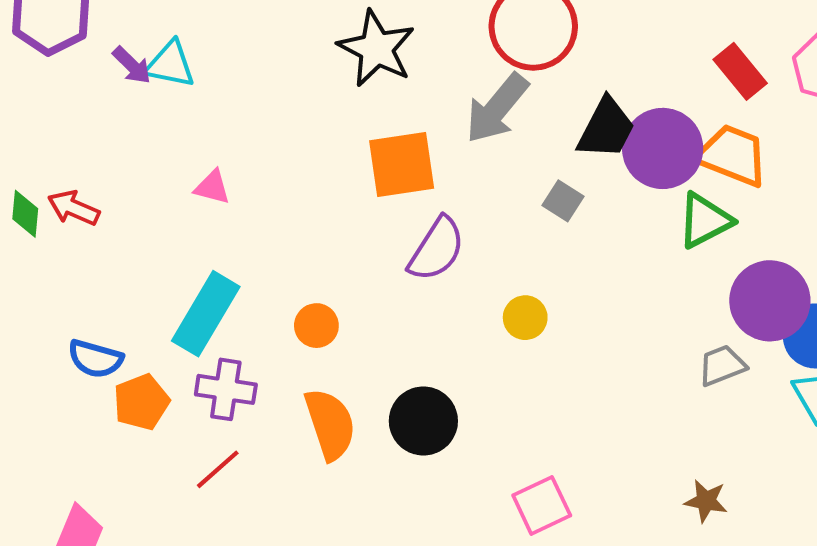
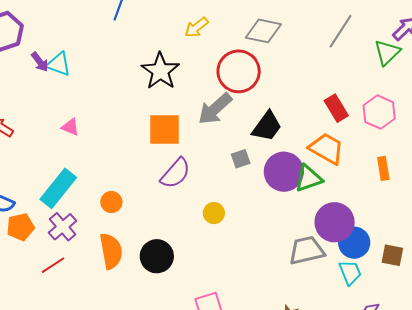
purple circle: (663, 148) -> (284, 172), moved
gray square: (563, 201) -> (241, 159), turned 30
gray trapezoid: (722, 365) -> (307, 250), size x1.5
purple cross: (226, 389) -> (63, 227), turned 32

